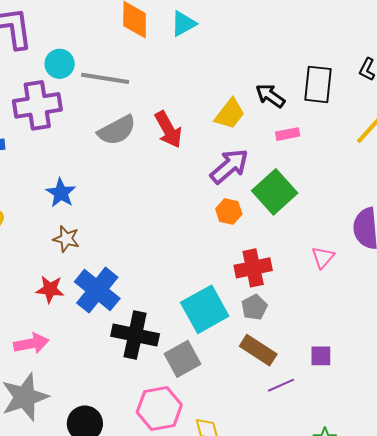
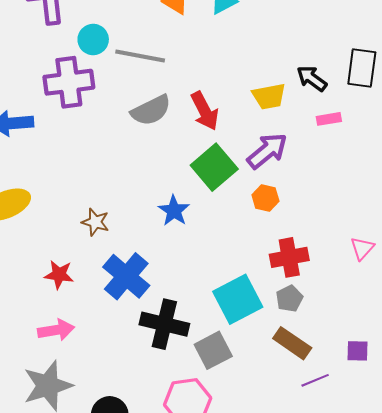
yellow trapezoid: (230, 114) -> (269, 96), turned 40
green square: (275, 192) -> (214, 167), moved
blue star: (61, 193) -> (174, 211), moved
red star: (50, 289) -> (59, 275), moved

